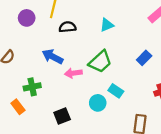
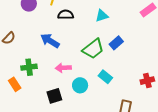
blue rectangle: (144, 58) -> (116, 43), moved
pink arrow: (73, 73) -> (63, 68), moved
cyan circle: (98, 103) -> (80, 85), moved

